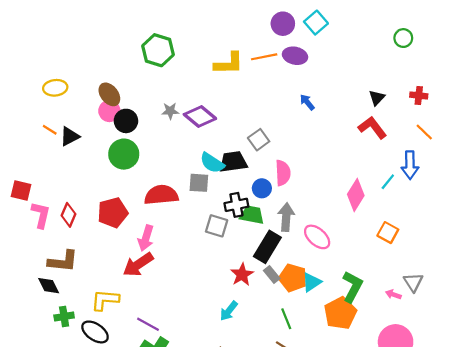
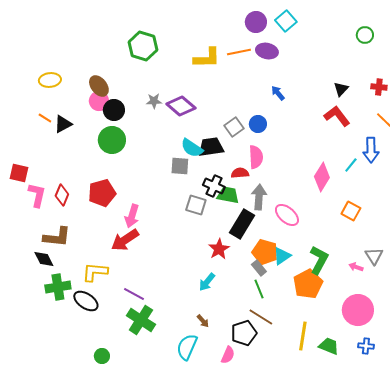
blue circle: (262, 188) -> (258, 124), moved
red semicircle: (161, 195) -> (240, 173), moved, size x0.6
black cross: (236, 205) -> (214, 186), turned 35
gray rectangle: (272, 274) -> (259, 268), moved
green cross: (64, 316) -> (58, 287), size x1.4

